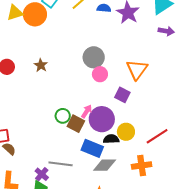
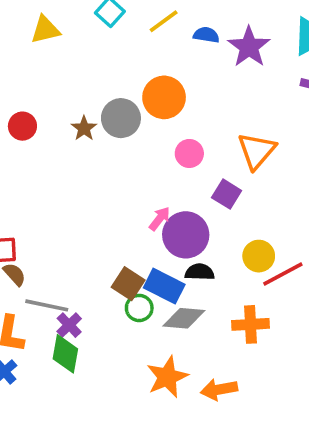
orange circle: (35, 14) -> (164, 97), moved
gray circle: (94, 57) -> (121, 118), moved
green circle: (63, 116) -> (139, 308), moved
brown square: (76, 124) -> (128, 284), moved
yellow circle: (126, 132) -> (259, 256), moved
gray line: (61, 164) -> (47, 305), moved

